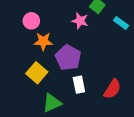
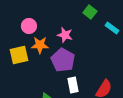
pink star: (80, 21) -> (65, 35), moved
yellow square: (37, 73) -> (19, 55), moved, turned 36

